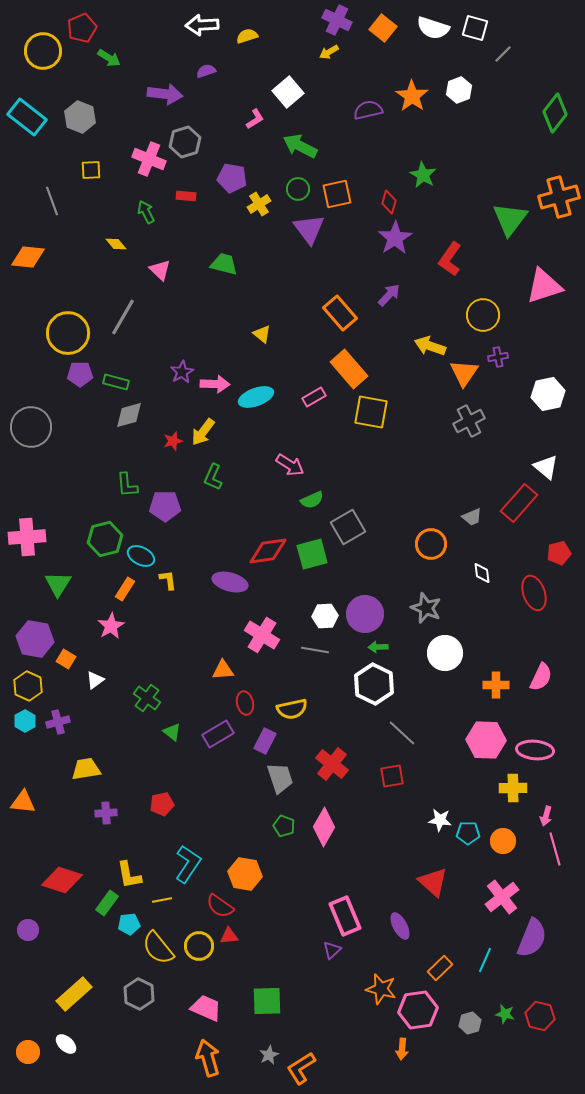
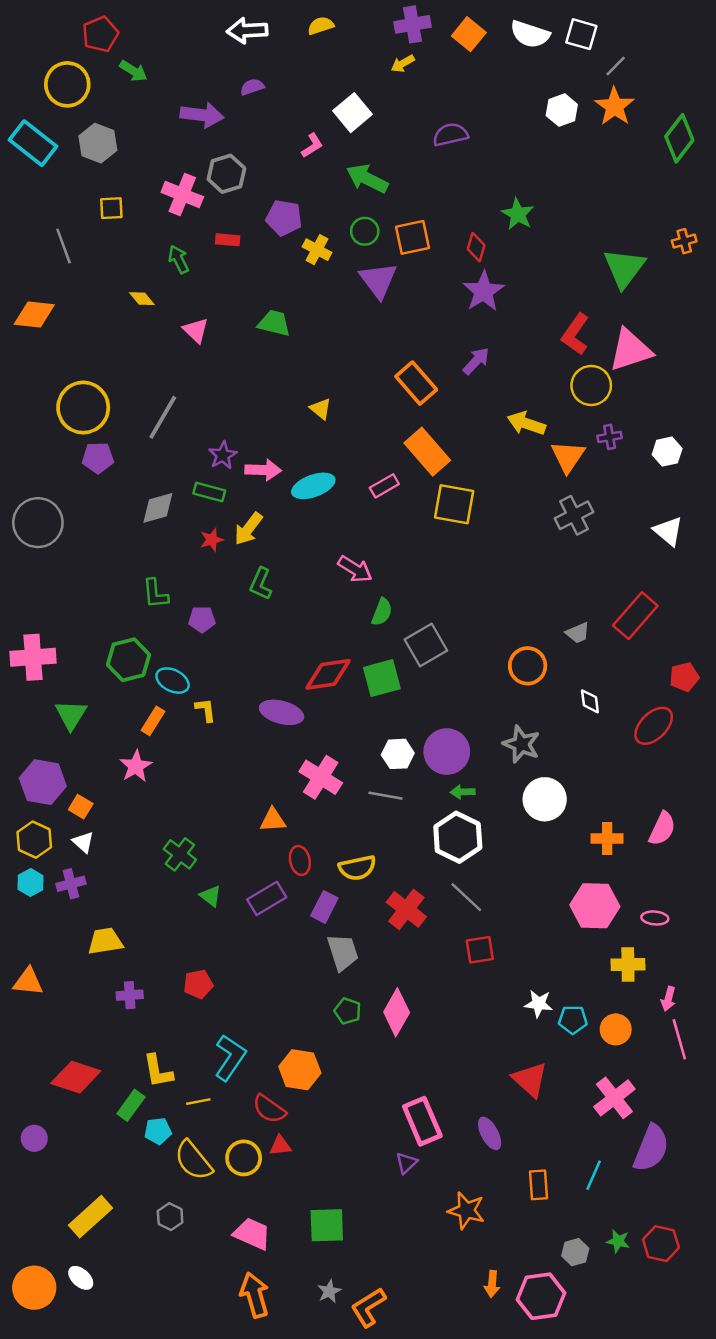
purple cross: (337, 20) -> (412, 24), turned -36
yellow semicircle: (247, 36) -> (321, 26), moved
yellow circle: (43, 51) -> (67, 84), moved
orange star: (412, 96) -> (614, 106), moved
orange cross: (559, 197) -> (684, 241), size x0.5
yellow cross: (259, 204) -> (317, 250), turned -30
red L-shape: (450, 259) -> (575, 334), moved
pink triangle: (544, 286) -> (630, 350), moved
gray line: (123, 317) -> (163, 417), moved
green rectangle: (116, 382) -> (209, 492), moved
white hexagon: (548, 394) -> (667, 452), moved, size x0.7
white triangle: (546, 467) -> (668, 531), moved
green semicircle: (312, 500) -> (382, 612), turned -45
purple pentagon: (165, 506) -> (202, 619), size x0.7
red ellipse: (534, 593) -> (654, 726), turned 64
white triangle: (95, 680) -> (83, 842), moved, turned -42
gray line: (402, 733) -> (466, 897), moved
pink ellipse: (535, 750) -> (655, 918), size x0.6
red cross: (332, 764) -> (406, 909), moved
orange rectangle: (440, 968) -> (539, 1185), turned -50
gray hexagon: (139, 994) -> (170, 1217), size x0.7
pink hexagon: (418, 1010) -> (541, 1296), moved
orange circle: (28, 1052) -> (34, 1288), size x1.5

